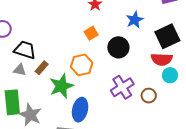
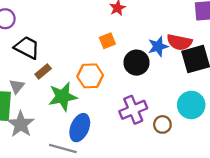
blue star: (135, 20) -> (158, 46), moved
red semicircle: (162, 59) -> (179, 42), moved
gray triangle: (20, 70) -> (17, 86), moved, turned 48
cyan circle: (170, 75) -> (191, 105), size x1.5

